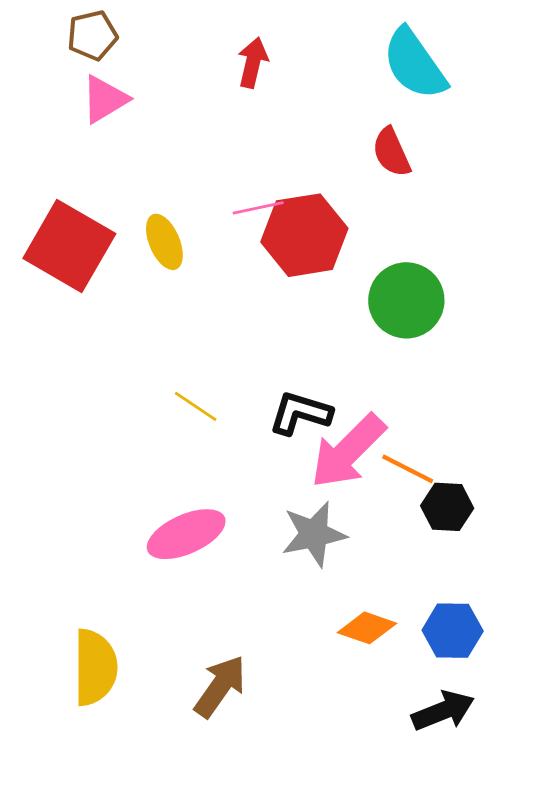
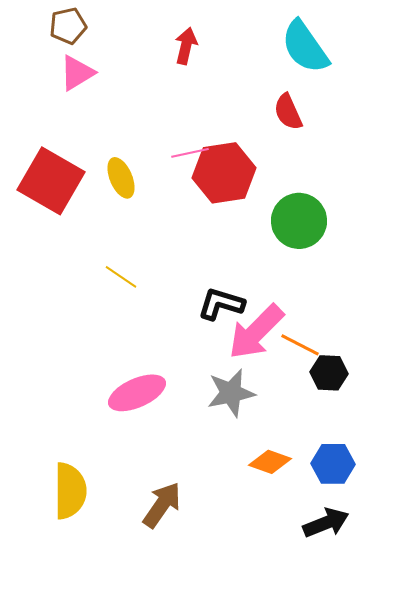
yellow line: (196, 406) -> (121, 277), moved

